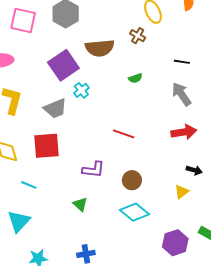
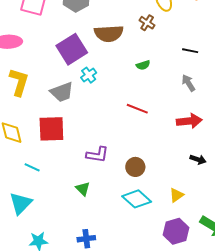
gray arrow: (181, 94) -> (188, 83), size x0.7
red line: (124, 134) -> (137, 109), moved
yellow triangle: (182, 192) -> (176, 195), moved

